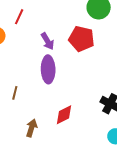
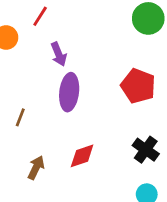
red pentagon: (81, 39) -> (138, 86), moved
purple arrow: (47, 41) -> (59, 54), moved

